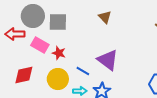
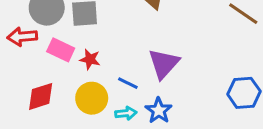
purple triangle: (108, 60) -> (164, 64), turned 40

